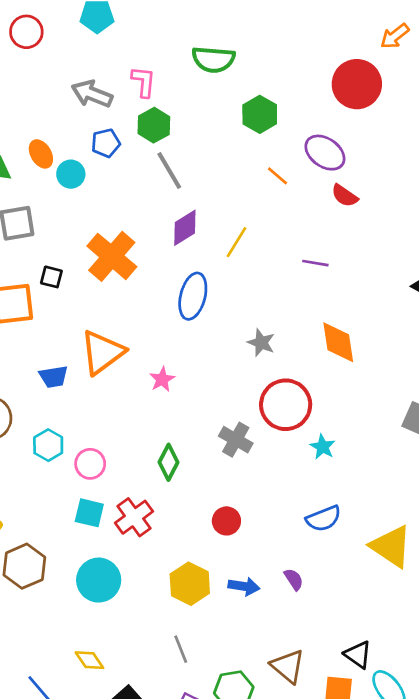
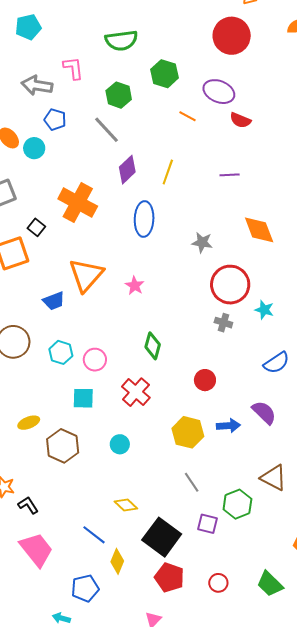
green hexagon: (154, 125) -> (119, 95), moved
blue pentagon: (106, 143) -> (55, 120), turned -30
black square: (51, 277) -> (36, 227), turned 36
gray cross: (236, 440) -> (223, 323), moved, size x0.7
cyan square: (89, 513) -> (83, 398), moved
purple semicircle: (294, 579) -> (264, 412), size x1.5
cyan circle: (99, 580) -> (120, 444), size x0.6

